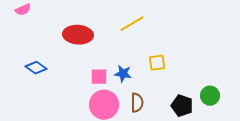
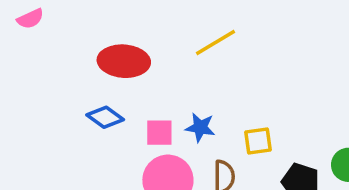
yellow square: (157, 63) -> (258, 141), moved
blue diamond: (36, 68) -> (105, 117), moved

